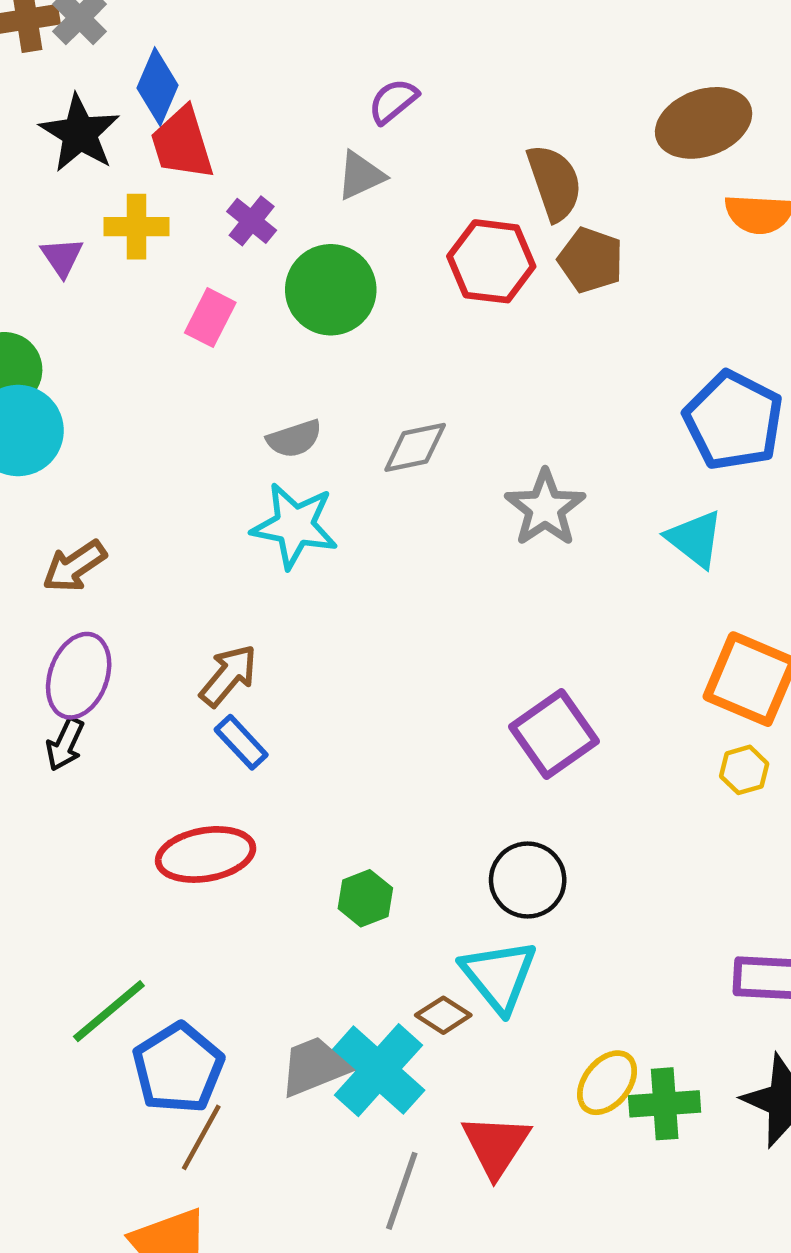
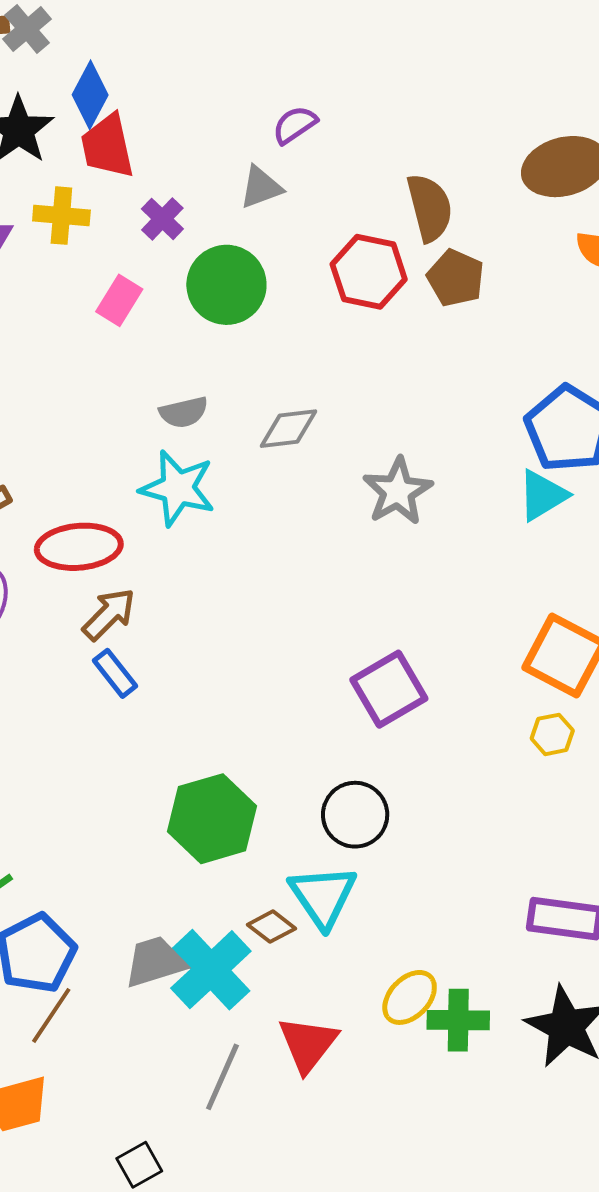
cyan triangle: (695, 539) -> (543, 495), moved, turned 46
red ellipse: (206, 854) -> (79, 547), moved
green hexagon: (365, 898) -> (212, 819), size x1.8

